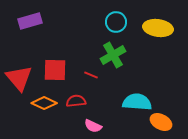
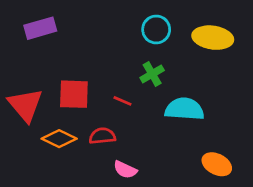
green cross: (113, 55) -> (152, 74), size x0.7
cyan semicircle: (137, 102) -> (184, 109), moved

